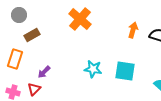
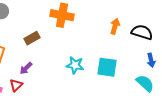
orange cross: (80, 19) -> (62, 15), turned -30
brown rectangle: (32, 35) -> (32, 38), moved

